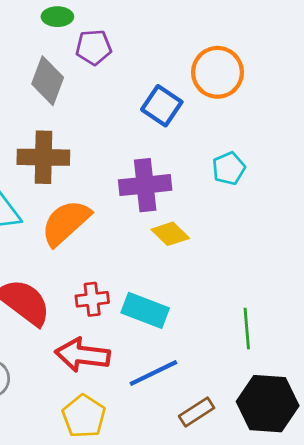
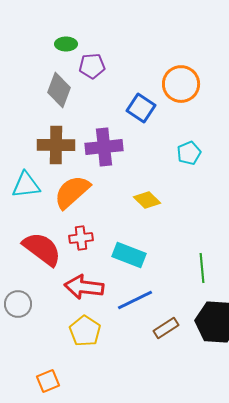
purple cross: (145, 185) -> (104, 147), moved
red cross: (92, 299) -> (81, 238), moved

